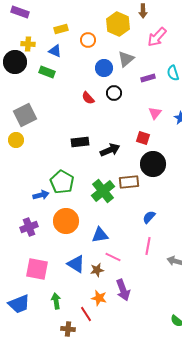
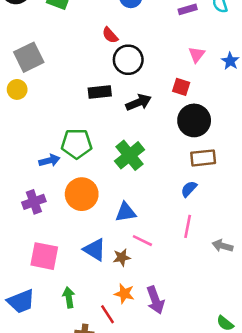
black circle: (114, 93) -> (128, 60), moved, size x1.5
green pentagon: (62, 182) -> (77, 144), turned -30
brown rectangle: (129, 182) -> (203, 158), moved
purple arrow: (123, 290) -> (155, 300), moved

